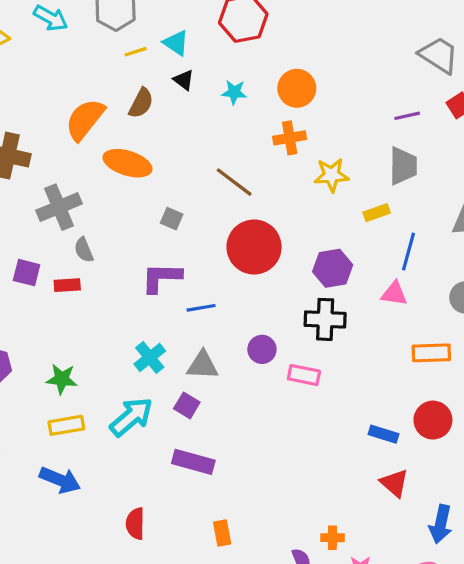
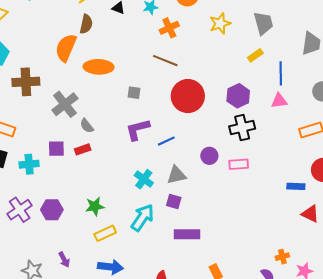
brown semicircle: (141, 103) -> (86, 24), moved
orange cross: (290, 138) -> (169, 28), moved
yellow star: (331, 175) -> (220, 23), moved

